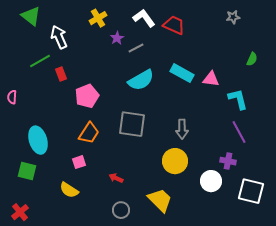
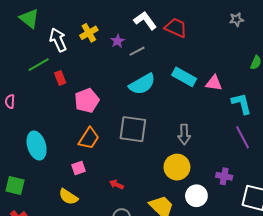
yellow cross: (98, 18) -> (89, 33), moved
purple cross: (228, 161) -> (224, 176), moved
green square: (27, 171) -> (15, 186), moved
white circle: (211, 181) -> (196, 196), moved

